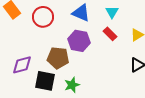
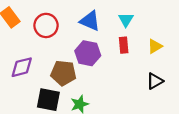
red rectangle: (110, 34) -> (124, 45), turned 40
purple diamond: (22, 65) -> (22, 67), moved

